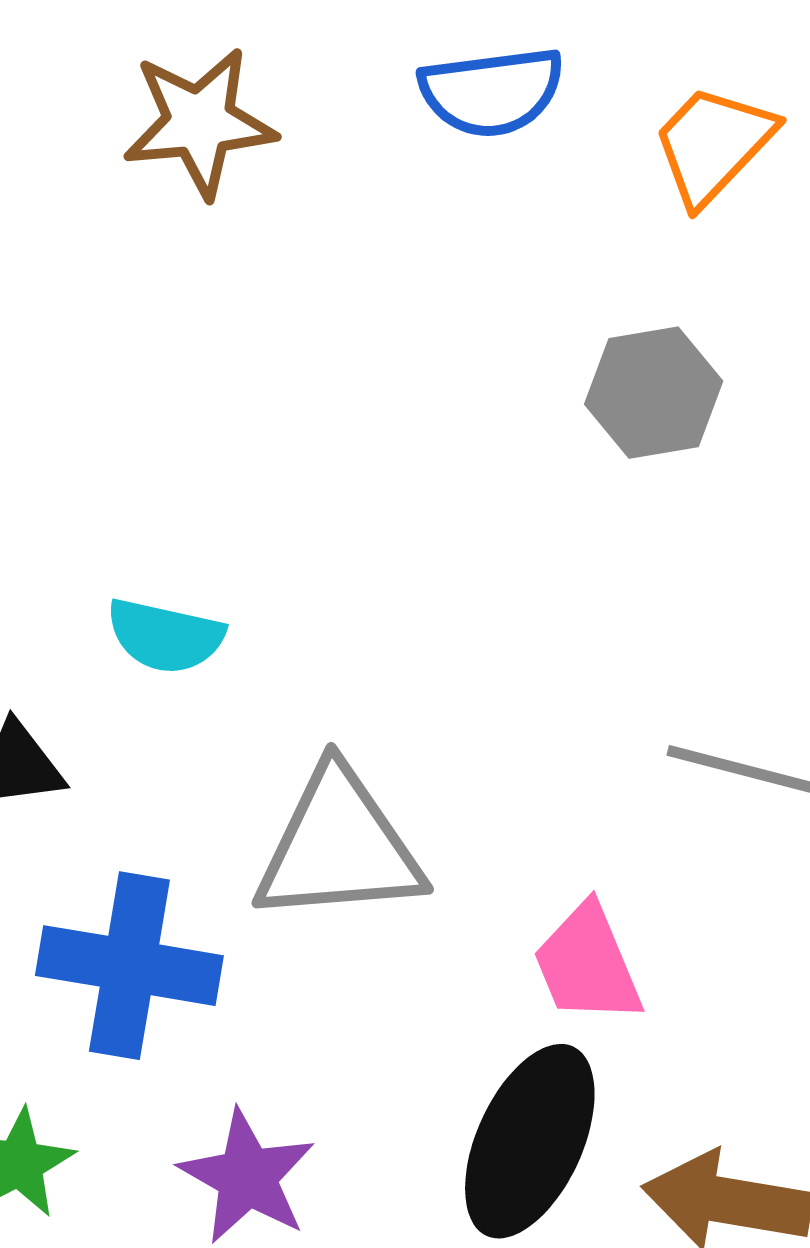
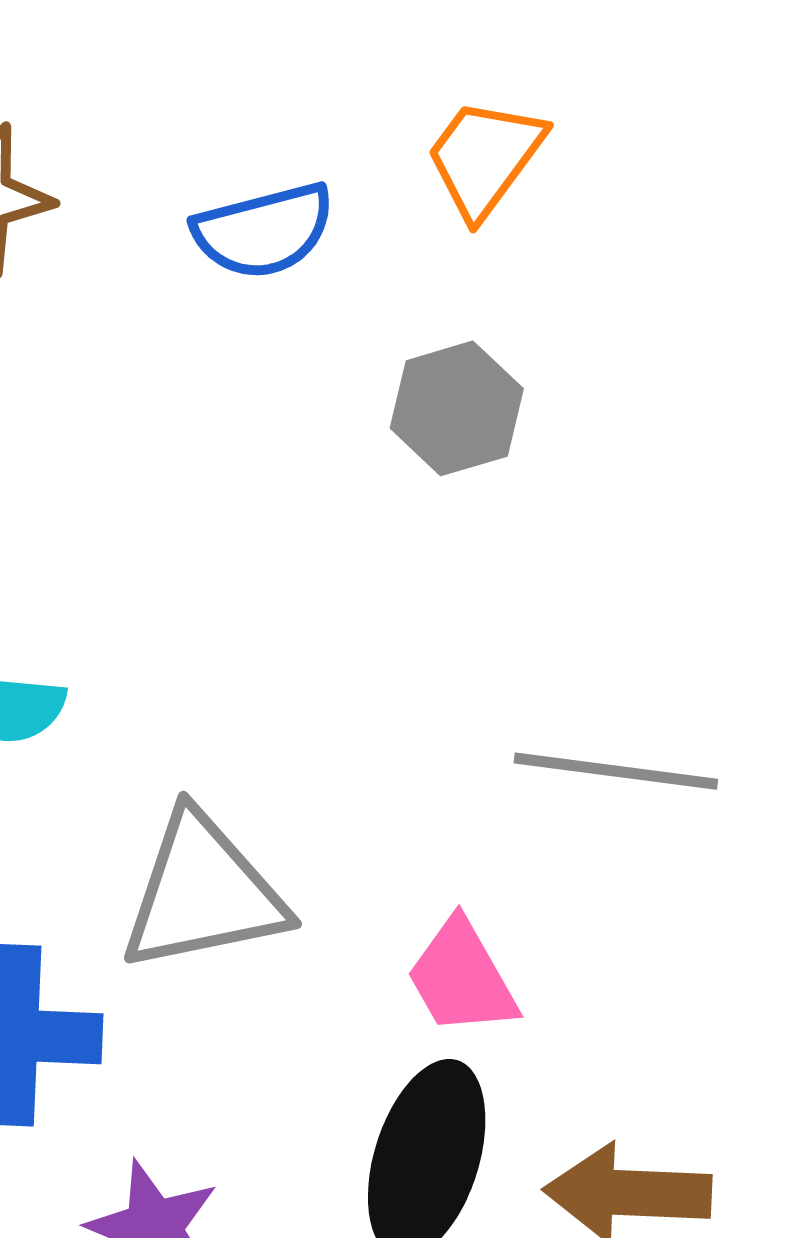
blue semicircle: (492, 92) -> (264, 231), moved

